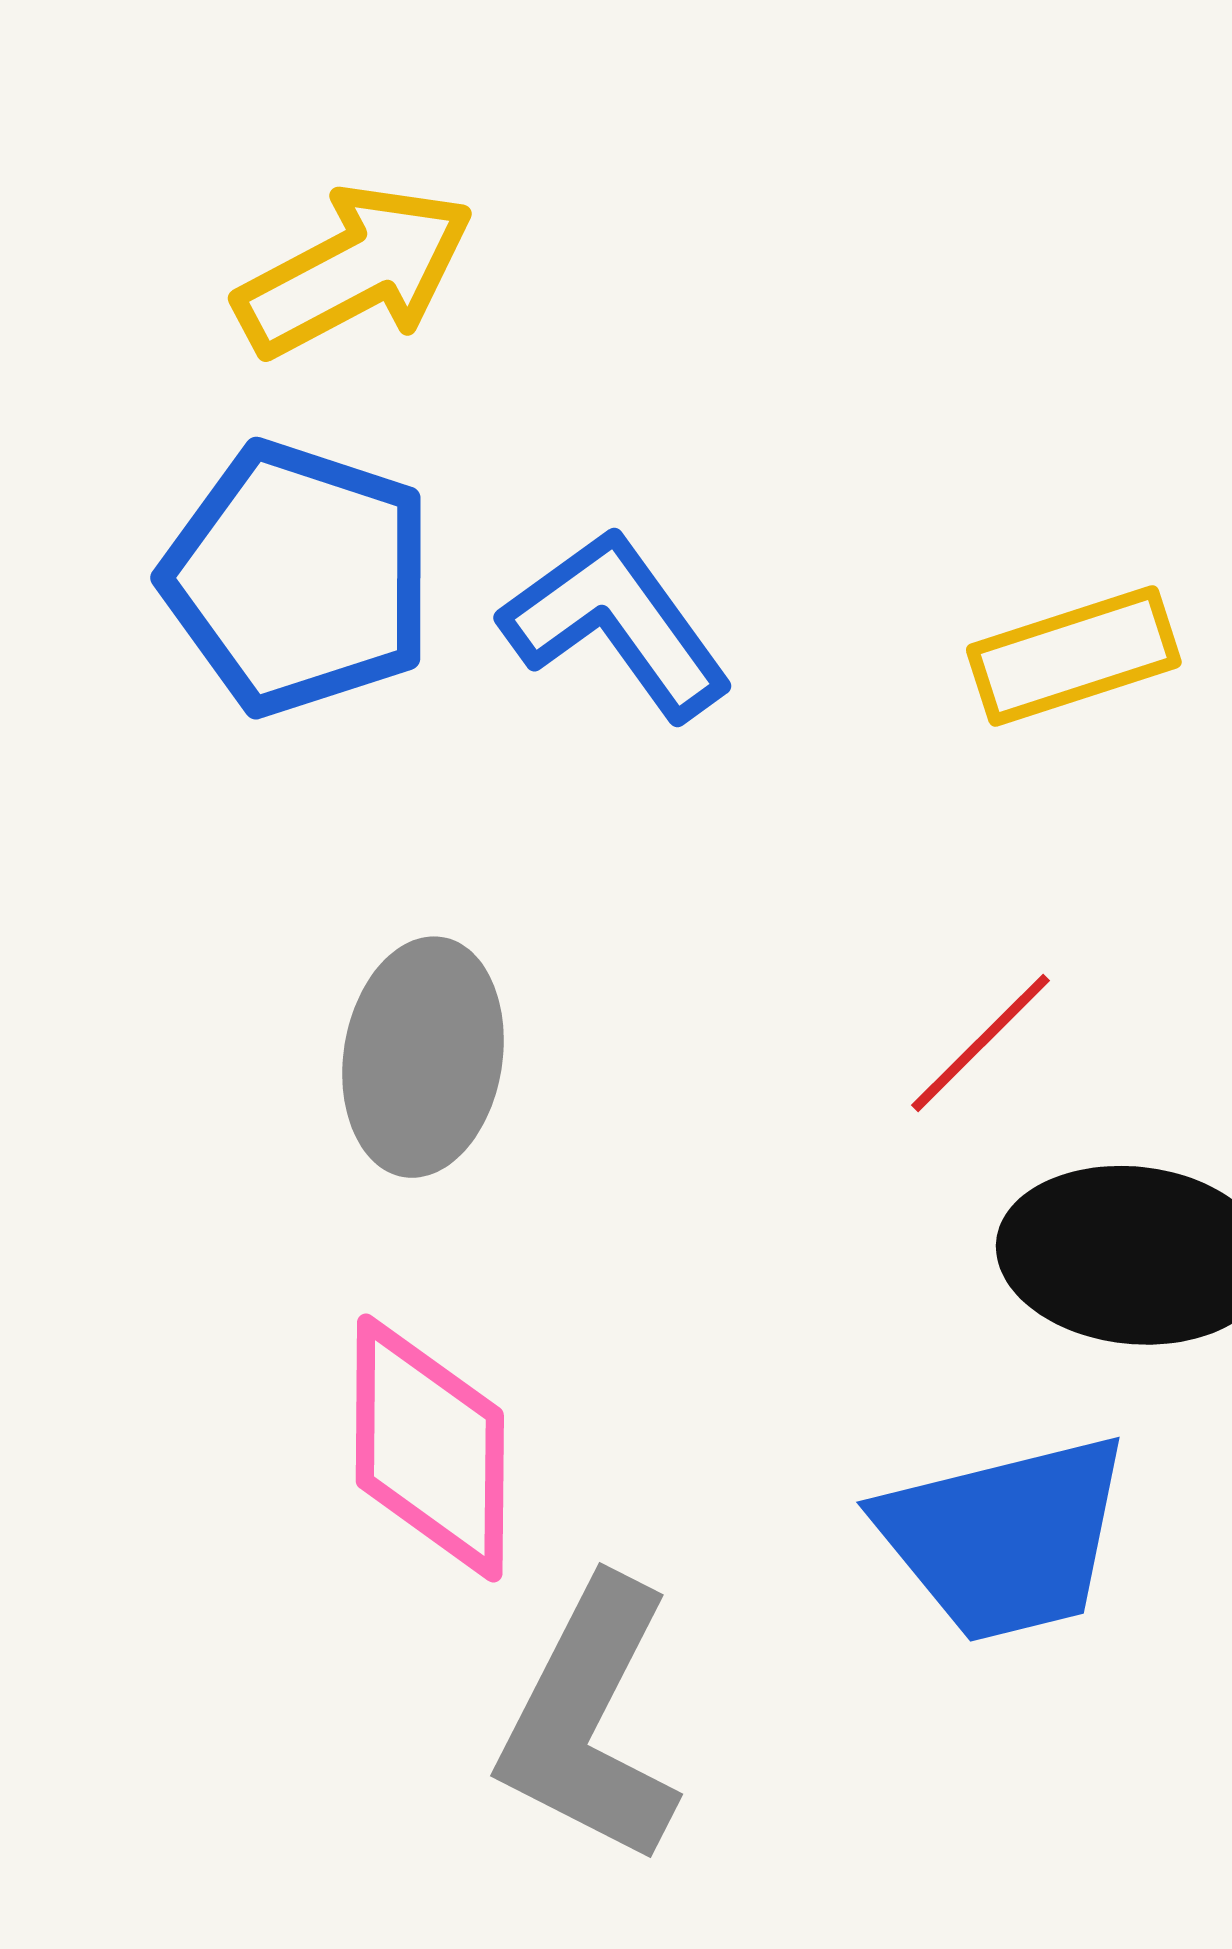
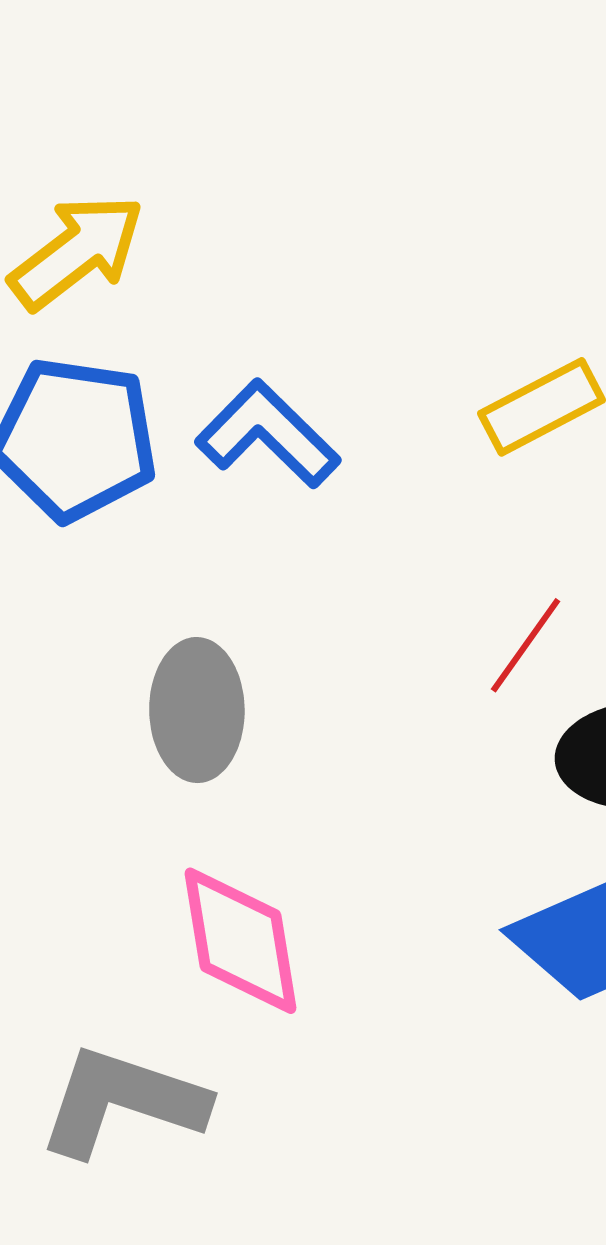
gray L-shape: (590, 1721) -> (122, 1101), moved, turned 91

